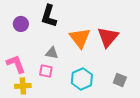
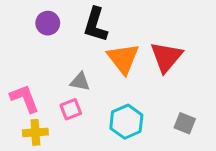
black L-shape: (49, 16) -> (95, 25), moved
purple circle: (21, 24) -> (48, 23), moved
pink square: (46, 71) -> (71, 109), turned -32

